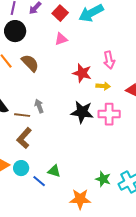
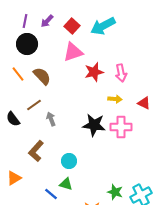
pink triangle: (61, 39) -> (73, 52), size x1.5
red star: (82, 73) -> (94, 72), moved, turned -30
brown line: (22, 115) -> (34, 105), moved, turned -42
cyan circle: (21, 168) -> (69, 161), moved

